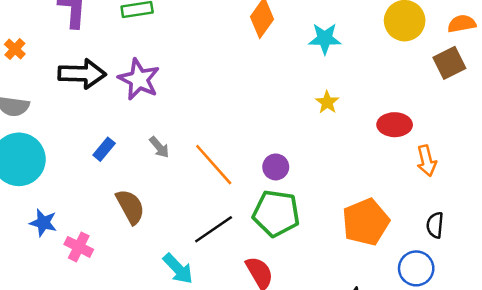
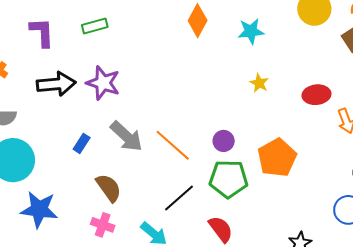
gray arrow: (159, 147) -> (126, 136), size x1.8
orange pentagon: (366, 222) -> (277, 158), moved
blue star: (43, 223) -> (39, 209), size x1.6
pink cross: (79, 247) -> (103, 225), moved

